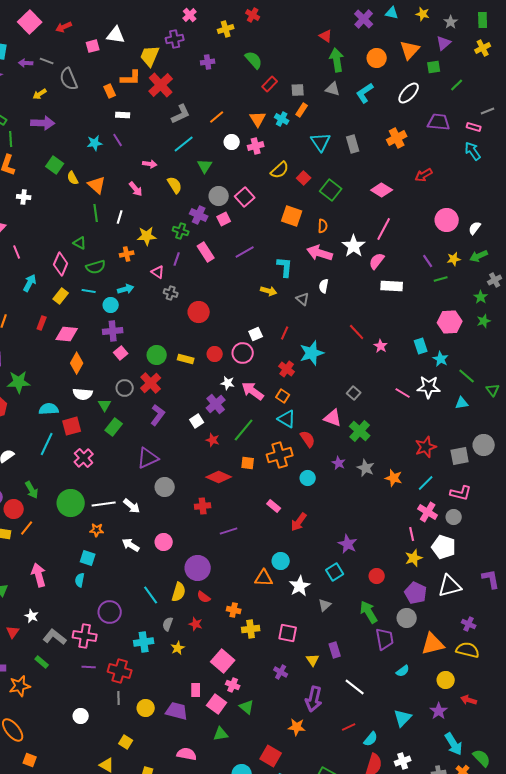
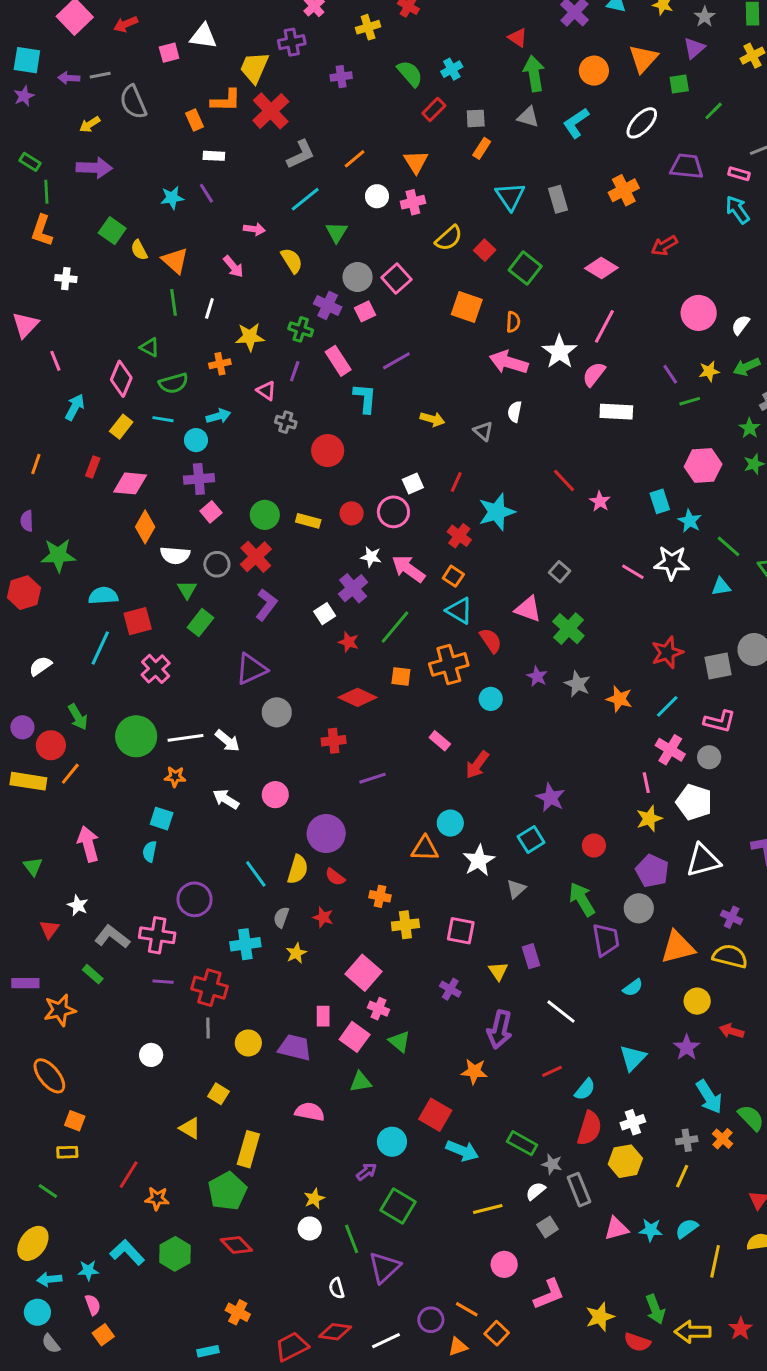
gray line: (47, 61) -> (100, 75), turned -32
cyan cross: (282, 119) -> (452, 69), moved, turned 32
cyan L-shape: (285, 267) -> (365, 398), moved
white semicircle: (83, 394) -> (175, 555), moved

